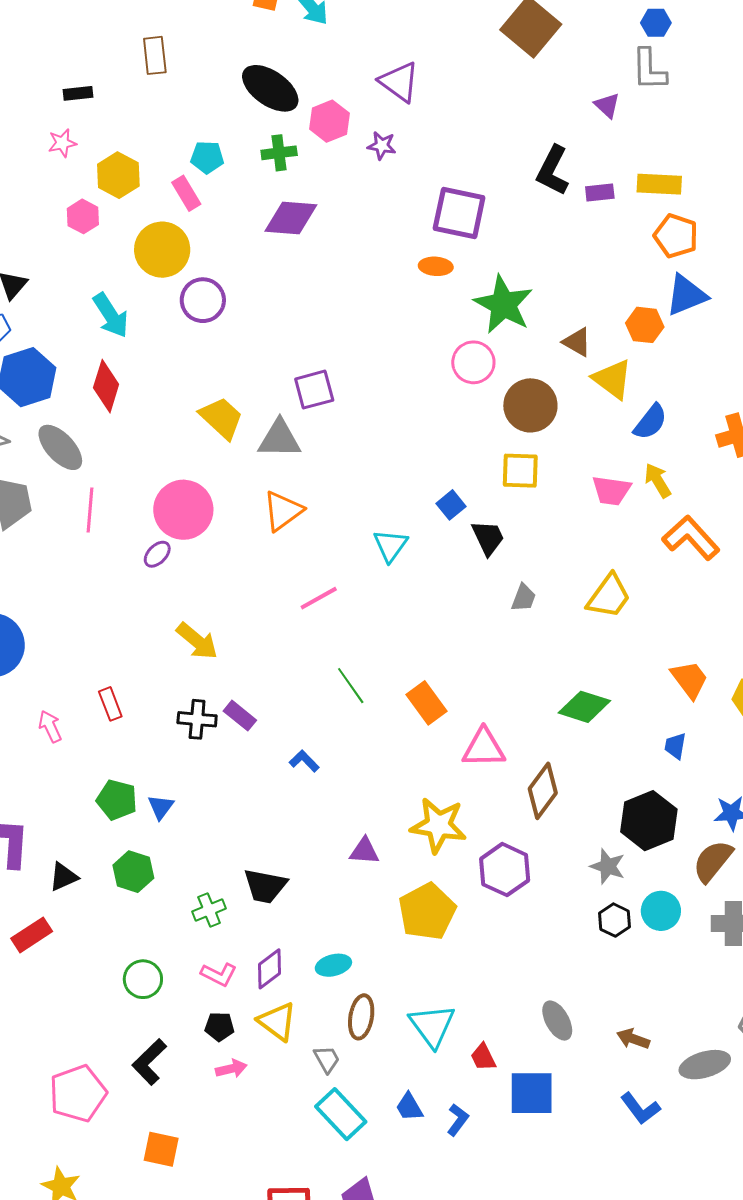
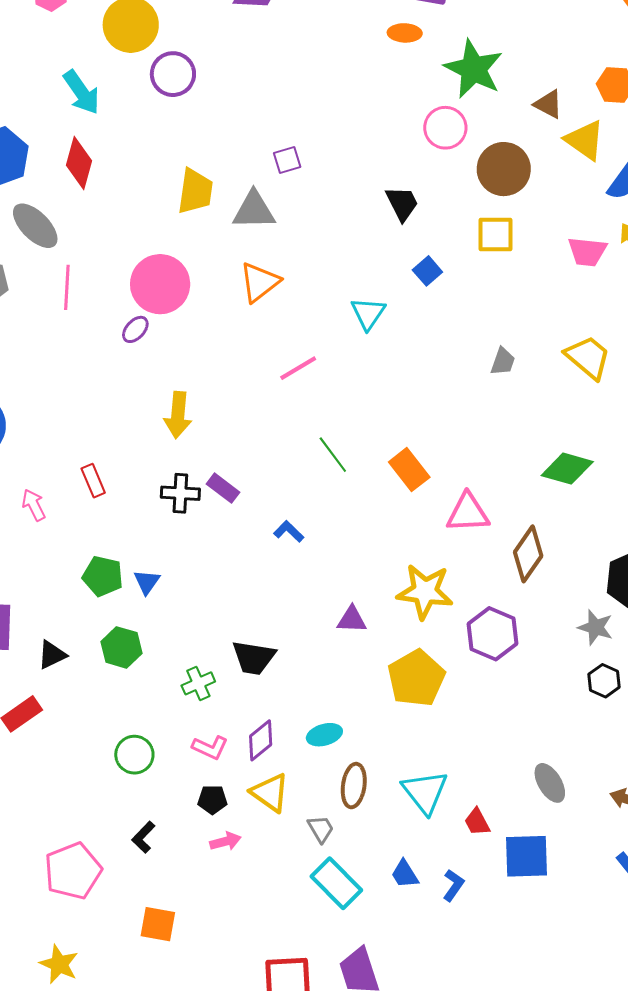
purple square: (314, 390) -> (287, 160), size x0.7
yellow trapezoid: (221, 418) -> (195, 191), turned 57
black trapezoid: (488, 538) -> (402, 203), moved
yellow trapezoid: (609, 596) -> (588, 357), turned -84
yellow arrow: (197, 641) -> (178, 415), turned 57
black L-shape: (149, 1062) -> (143, 837), size x0.7

